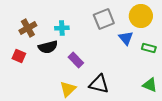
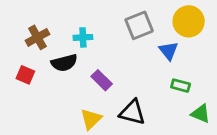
green rectangle: (149, 48) -> (181, 86), moved

